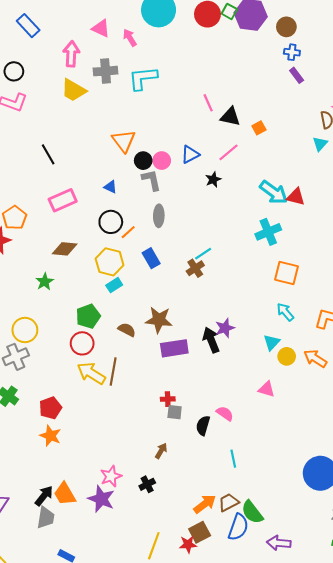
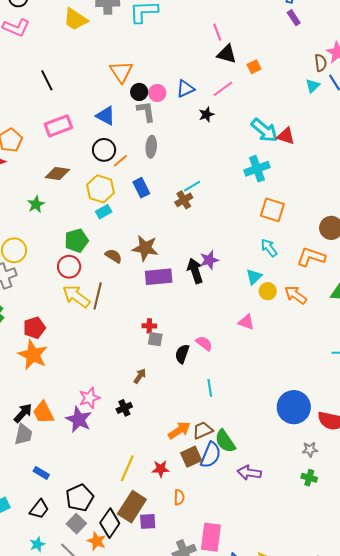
pink line: (208, 103) -> (217, 32), moved
blue triangle: (110, 187) -> (106, 116), size x1.5
orange star: (50, 436) -> (33, 355), size x1.4
brown square: (200, 532) -> (191, 457), moved

